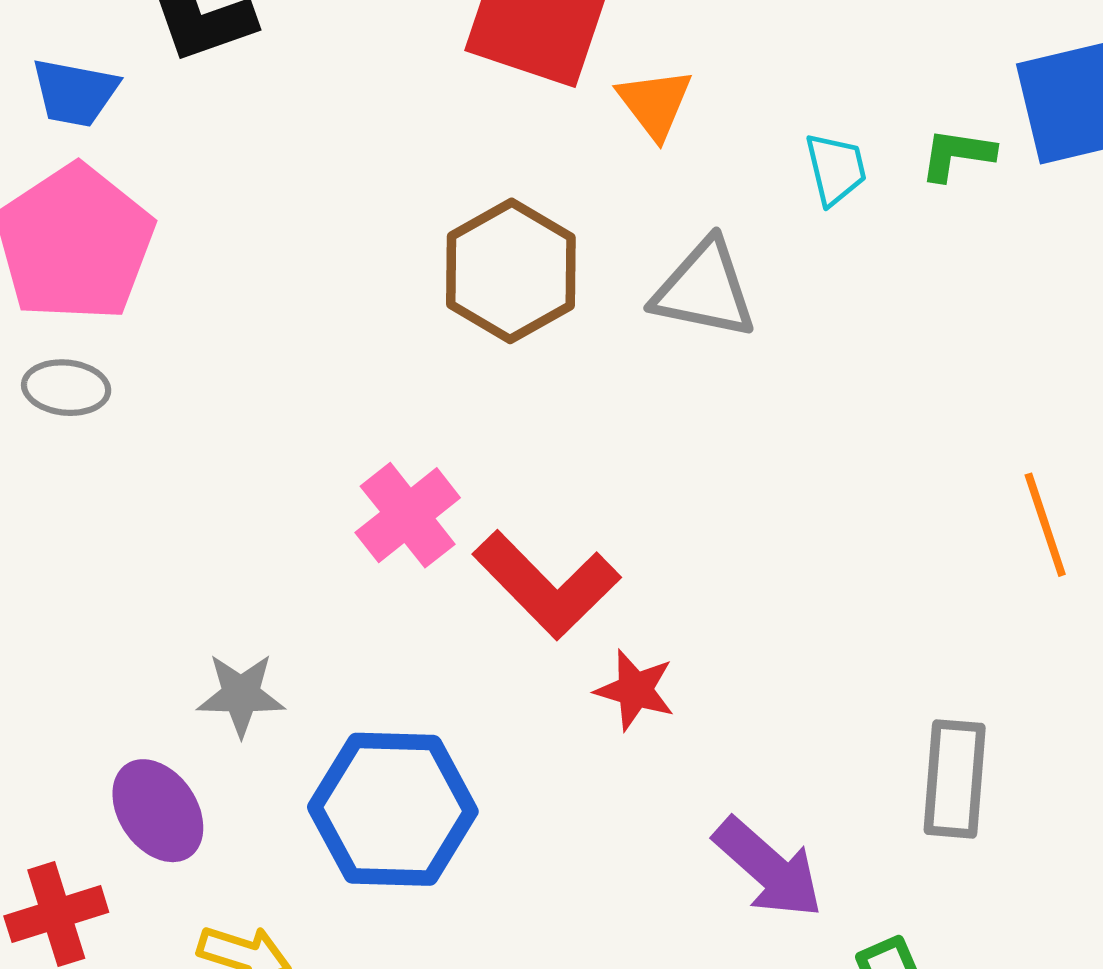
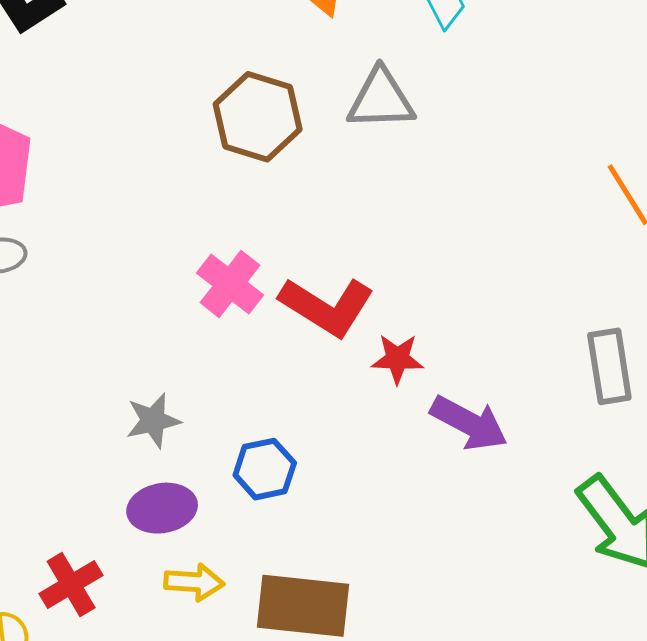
blue hexagon: (393, 809) -> (265, 469), size x0.6
purple ellipse: (158, 811) -> (162, 508), moved, turned -52
purple arrow: (768, 868) -> (469, 423), moved

